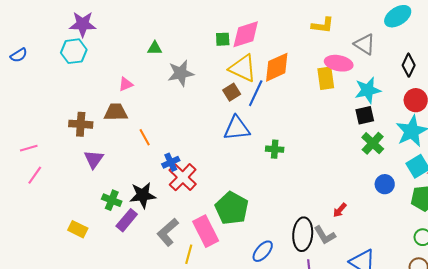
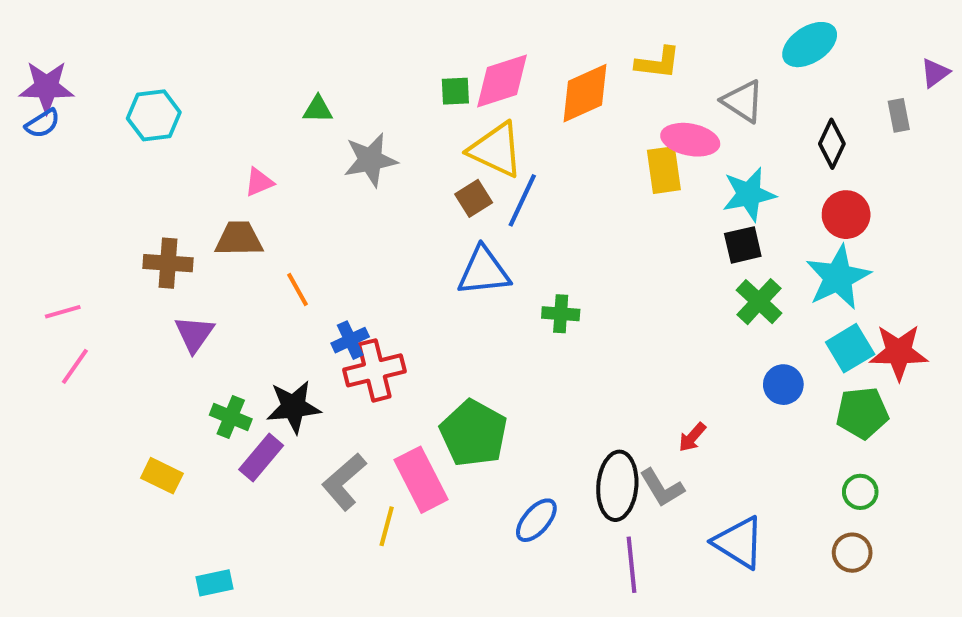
purple star: (83, 24) -> (47, 87), moved
orange diamond: (277, 67) -> (585, 93), moved
red cross: (183, 177) -> (374, 370), turned 32

